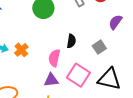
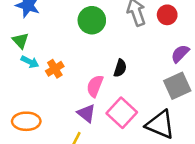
gray square: (99, 47) -> (177, 86), moved, size x1.5
purple triangle: (51, 80) -> (86, 113), turned 35

